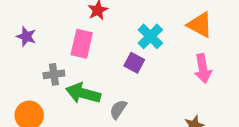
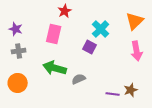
orange triangle: (200, 25) -> (135, 21), turned 48
gray cross: (54, 74) -> (19, 51), moved
gray semicircle: (118, 109) -> (79, 79), turned 32

